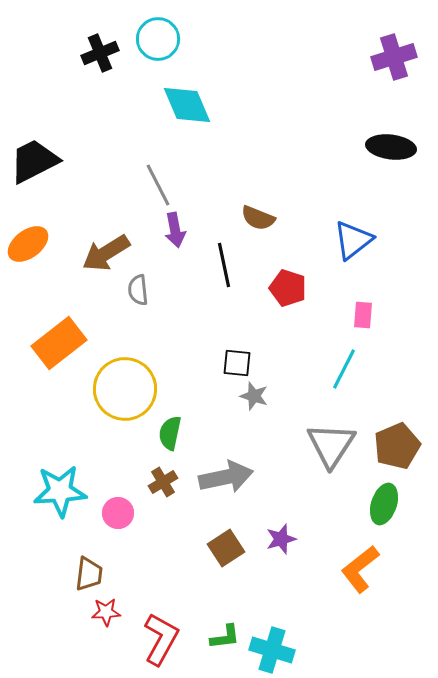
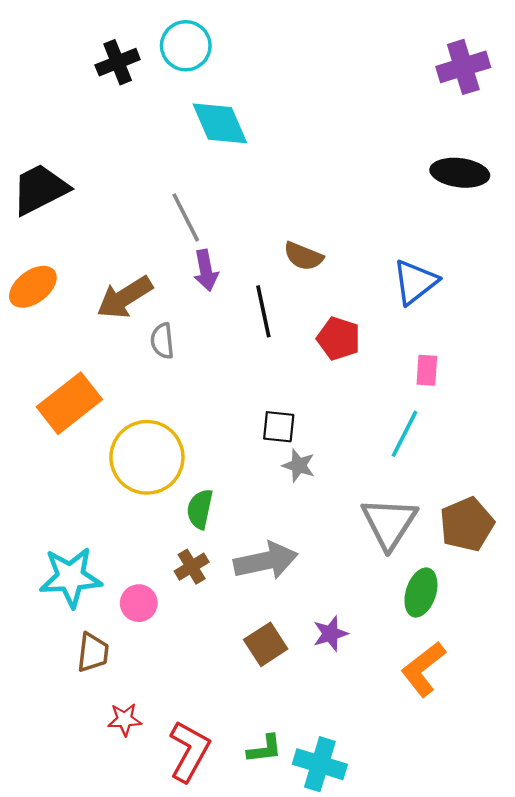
green ellipse: (384, 504) -> (421, 593), moved
brown trapezoid: (89, 574) -> (93, 652), moved

